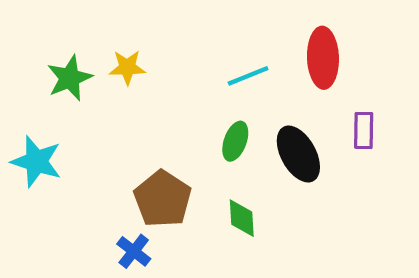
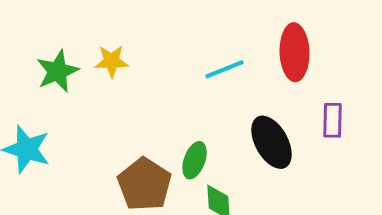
green ellipse: (235, 141) -> (195, 160), moved

